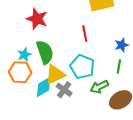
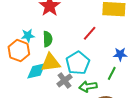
red line: (85, 34) -> (90, 33), turned 35
green semicircle: (45, 52) -> (48, 39), size x0.7
gray cross: (64, 90) -> (64, 80), moved

